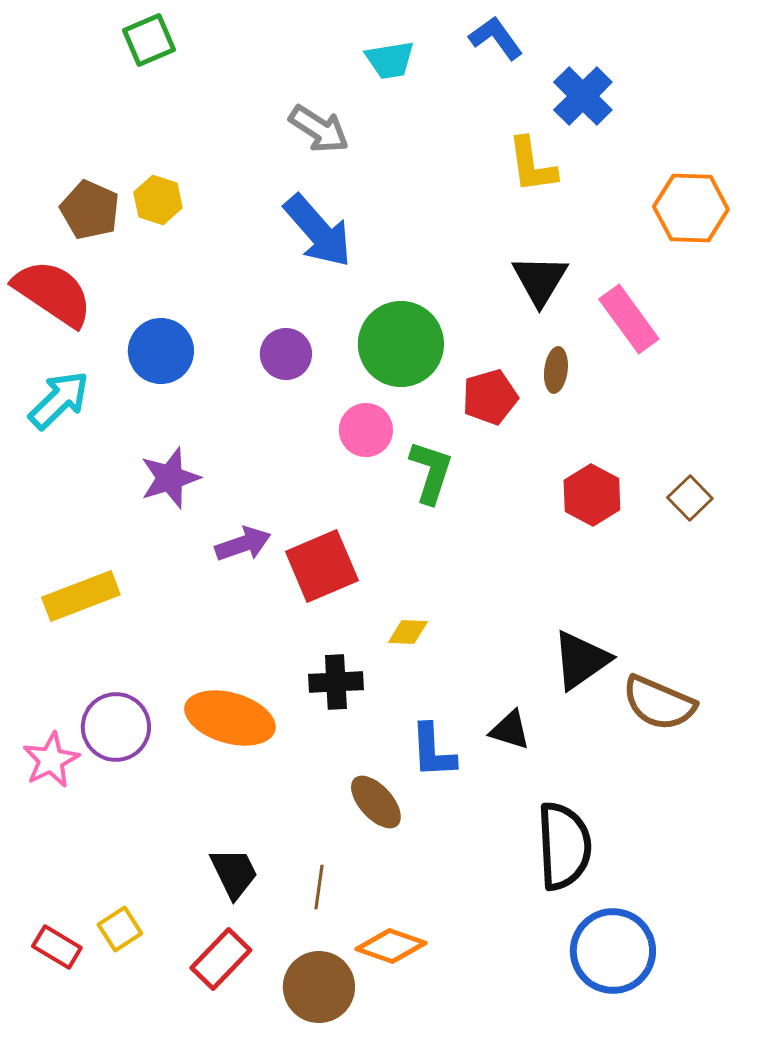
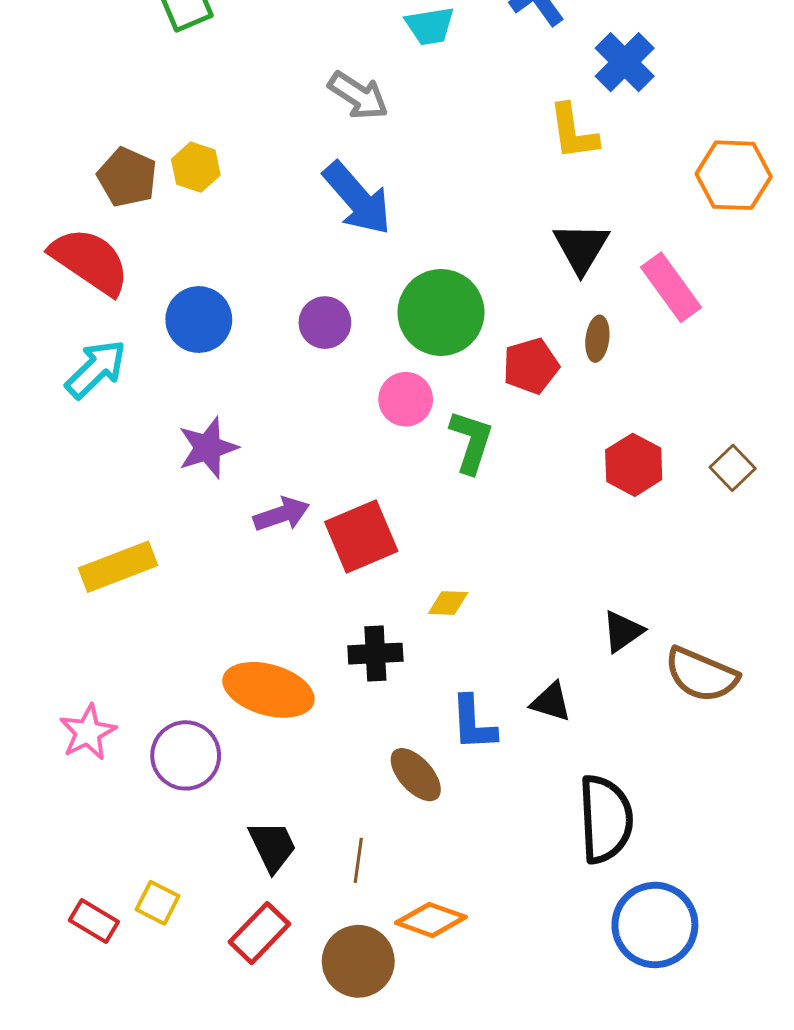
black triangle: (581, 660) -> (623, 631), size x0.7
purple circle: (116, 727) -> (186, 755), moved
yellow square: (120, 929) -> (157, 903), turned -30

